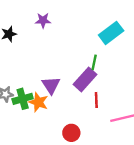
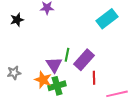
green line: (94, 62) -> (67, 55), moved
green cross: (23, 99) -> (57, 86), moved

